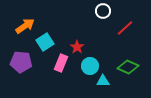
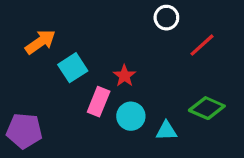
purple pentagon: (21, 62) -> (24, 131), moved
cyan circle: (90, 66) -> (131, 116), moved

